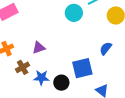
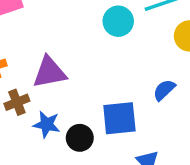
purple triangle: (39, 48) -> (49, 72), size x1.5

